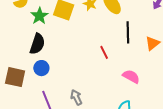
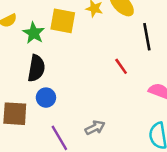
gray arrow: (76, 97) -> (95, 128), turned 98

